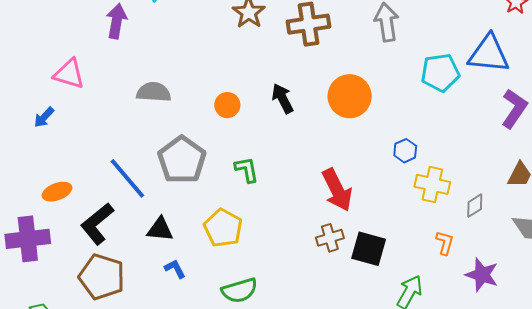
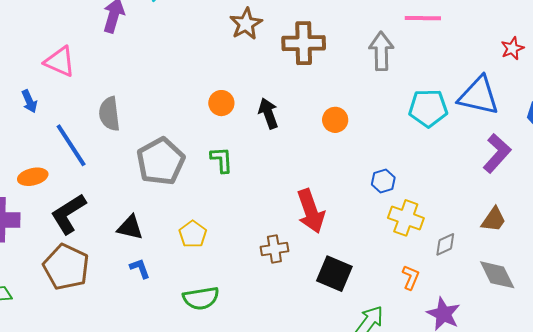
gray semicircle: (154, 92) -> (109, 114), moved, turned -108
orange circle: (350, 96) -> (335, 120), size x0.6
orange circle: (227, 105) -> (221, 103), moved
blue arrow: (44, 117) -> (29, 101), turned -75
green L-shape: (247, 170) -> (222, 160), moved
blue line: (127, 178) -> (71, 145), moved
yellow pentagon: (223, 228) -> (193, 234), size x0.7
brown cross: (330, 238) -> (274, 249), moved

